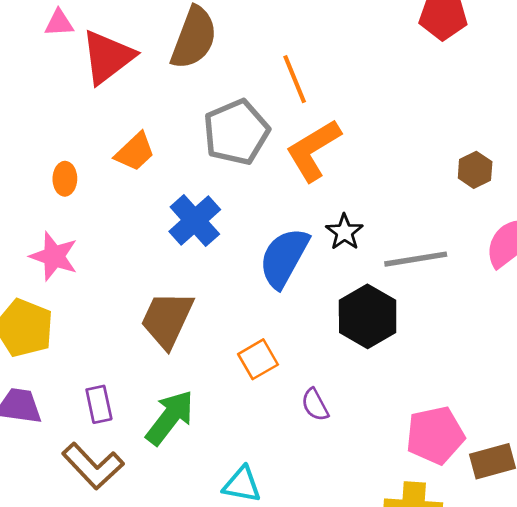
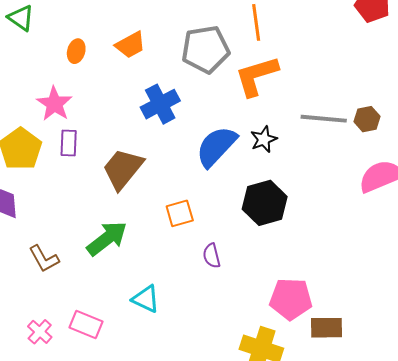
gray line: (416, 259) -> (324, 119), moved
purple rectangle: (99, 404) -> (69, 143), moved
brown L-shape: (93, 466) -> (44, 259), size x0.7

